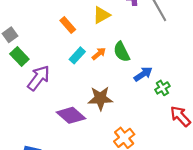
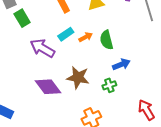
green rectangle: (19, 56) -> (22, 18), moved
purple arrow: (39, 78) -> (42, 48), moved, turned -110
green cross: (162, 88) -> (109, 85), moved

